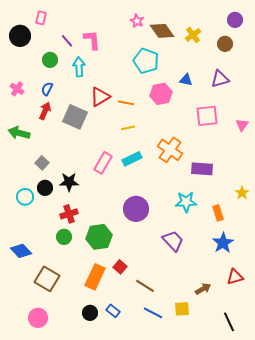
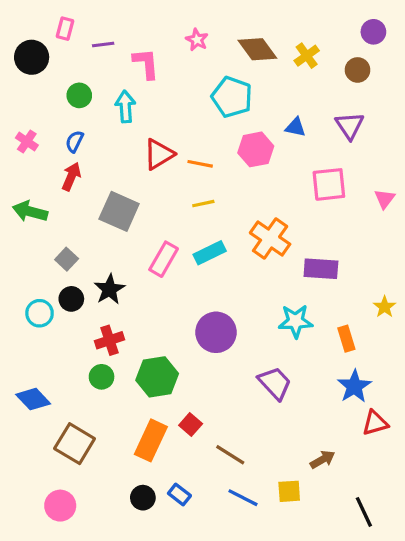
pink star: (137, 21) -> (197, 40), moved
purple line: (67, 41) -> (103, 45), moved, turned -56
purple triangle: (220, 79) -> (350, 126), turned -48
gray square: (75, 117) -> (119, 211), moved
black star: (69, 182) -> (109, 289), turned -30
red triangle: (235, 277) -> (375, 423), moved

